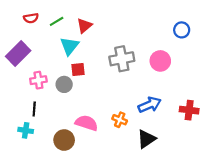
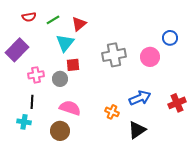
blue circle: (182, 30) -> (170, 38), moved
red cross: (189, 110) -> (177, 103), turned -30
pink semicircle: (87, 123) -> (70, 108), moved

